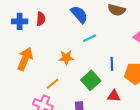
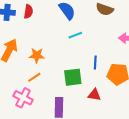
orange star: (66, 58) -> (37, 55), moved
green square: (91, 80) -> (73, 77), turned 30

